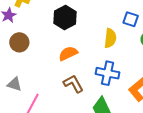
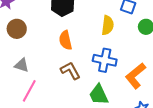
orange semicircle: (68, 53) -> (65, 40), turned -78
gray triangle: (14, 84) -> (22, 65), moved

